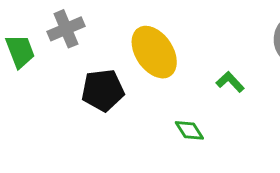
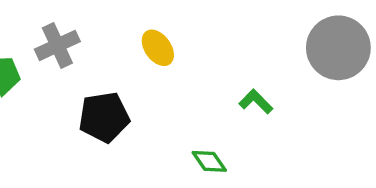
yellow ellipse: (154, 52) -> (158, 48), moved, size x0.6

